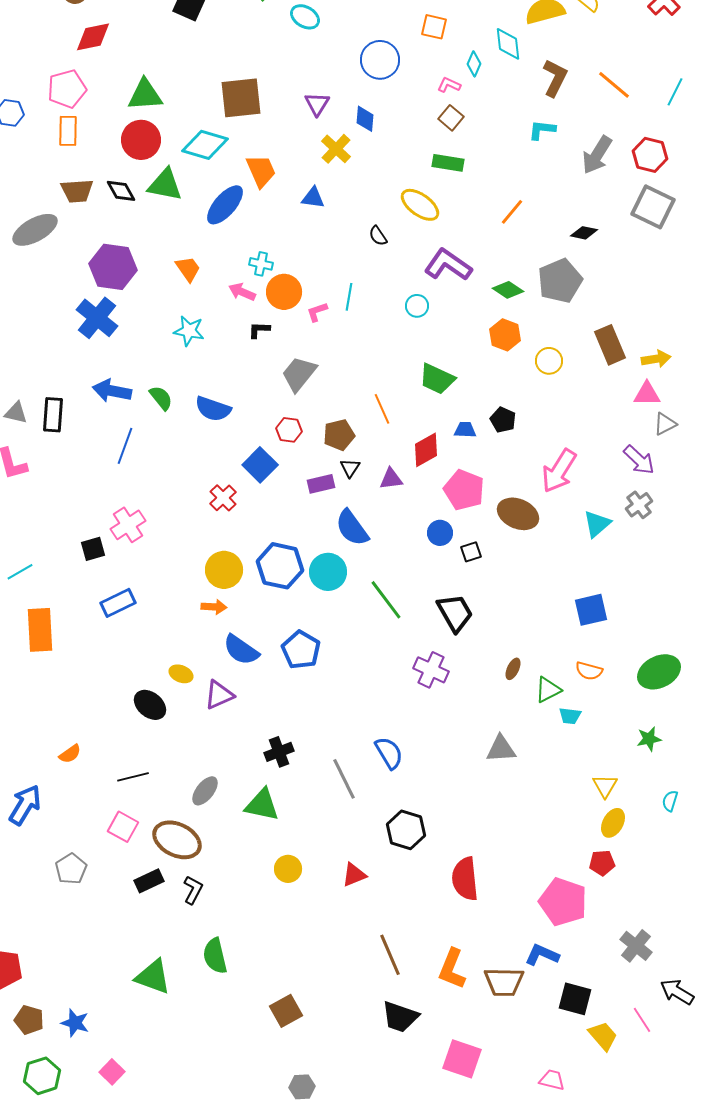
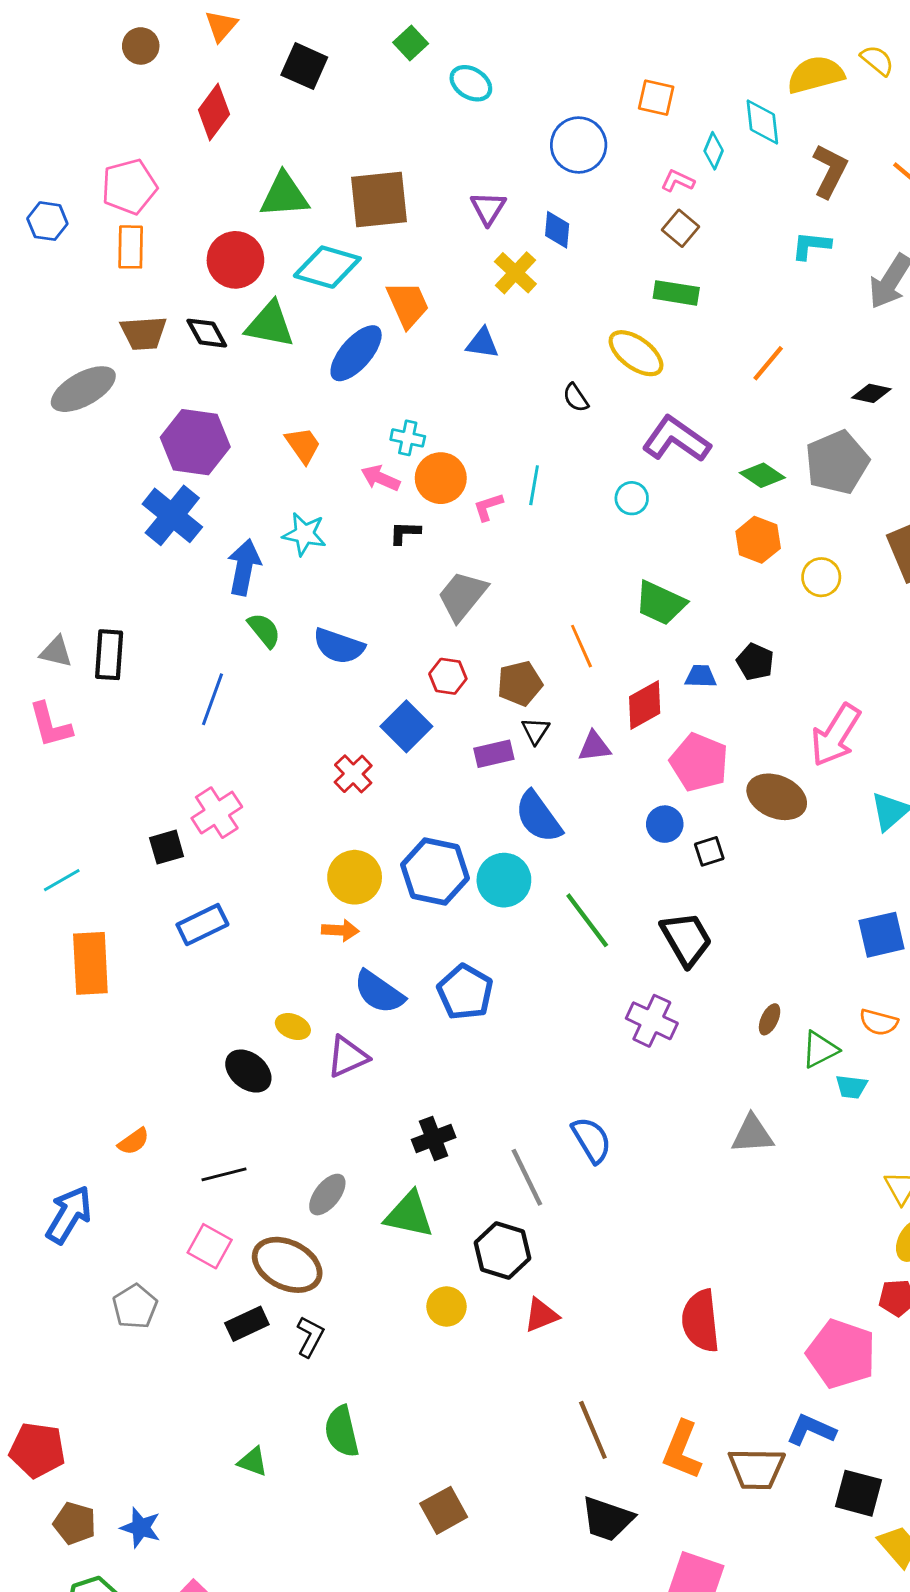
red diamond: (93, 37) -> (214, 112), moved, turned -42
green triangle: (145, 95) -> (284, 195), moved
blue arrow: (112, 391) -> (244, 567), moved, turned 90
black hexagon: (406, 830) -> (502, 1250), moved
green triangle: (153, 977) -> (253, 1462), size x0.6

